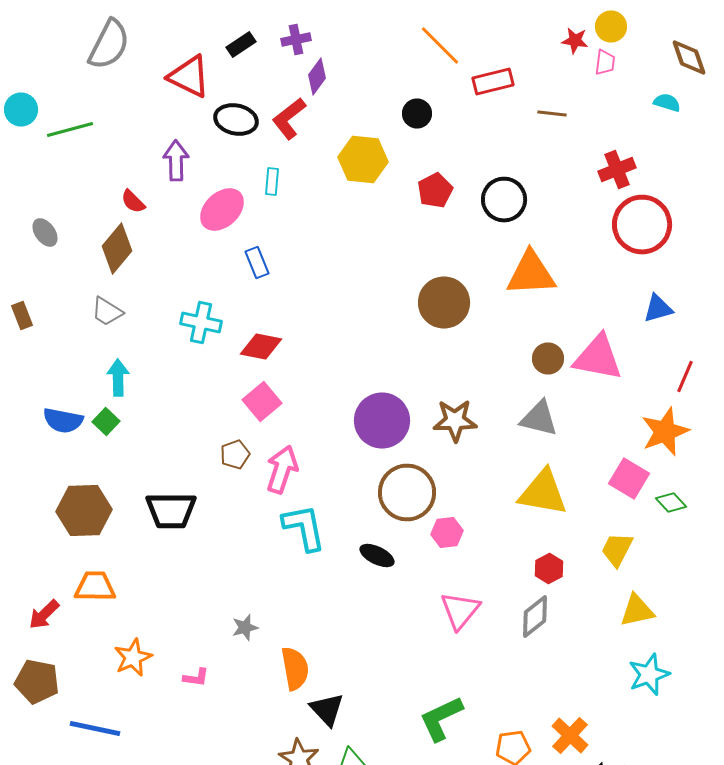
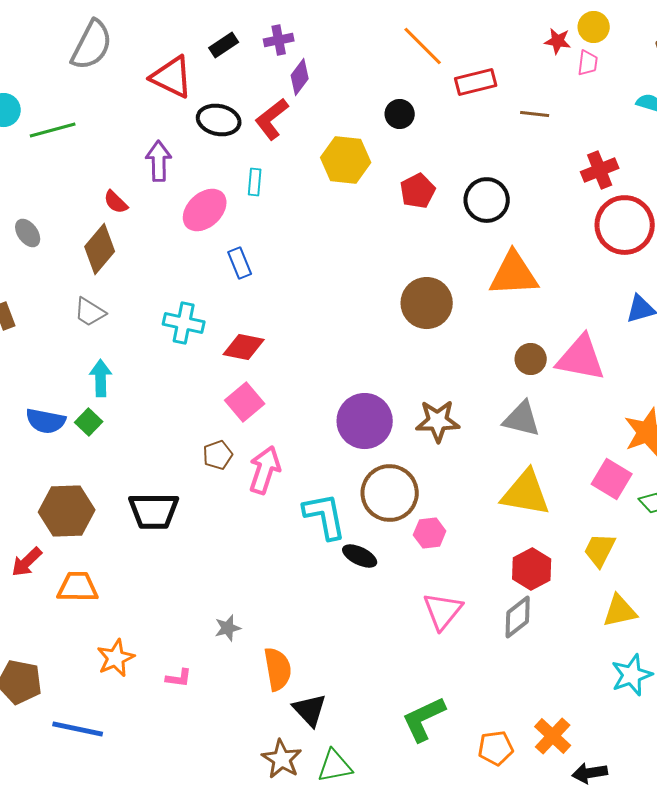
cyan L-shape: (304, 528) -> (325, 516), moved
red hexagon: (549, 568) -> (532, 569), size x1.4
red arrow: (44, 614) -> (27, 562), moved

